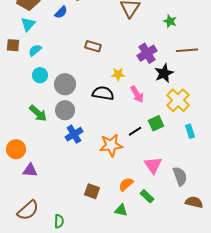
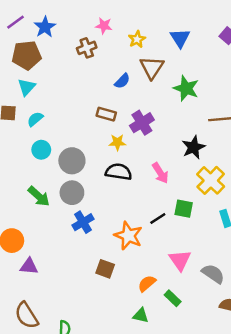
blue semicircle: (61, 12) -> (122, 81), moved
green star: (170, 21) -> (186, 88), moved, size x1.5
purple cross: (147, 53) -> (142, 123), moved
yellow star: (118, 74) -> (117, 142), moved
green square: (156, 123) -> (184, 209), turned 35
orange star: (111, 145) -> (128, 236), turned 30
gray semicircle: (180, 176) -> (213, 274), turned -36
brown square: (92, 191) -> (105, 269), moved
brown semicircle: (28, 210) -> (27, 315), turned 100

